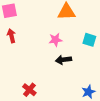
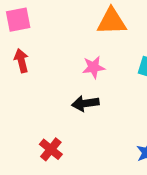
black arrow: (63, 60) -> (85, 103), moved

